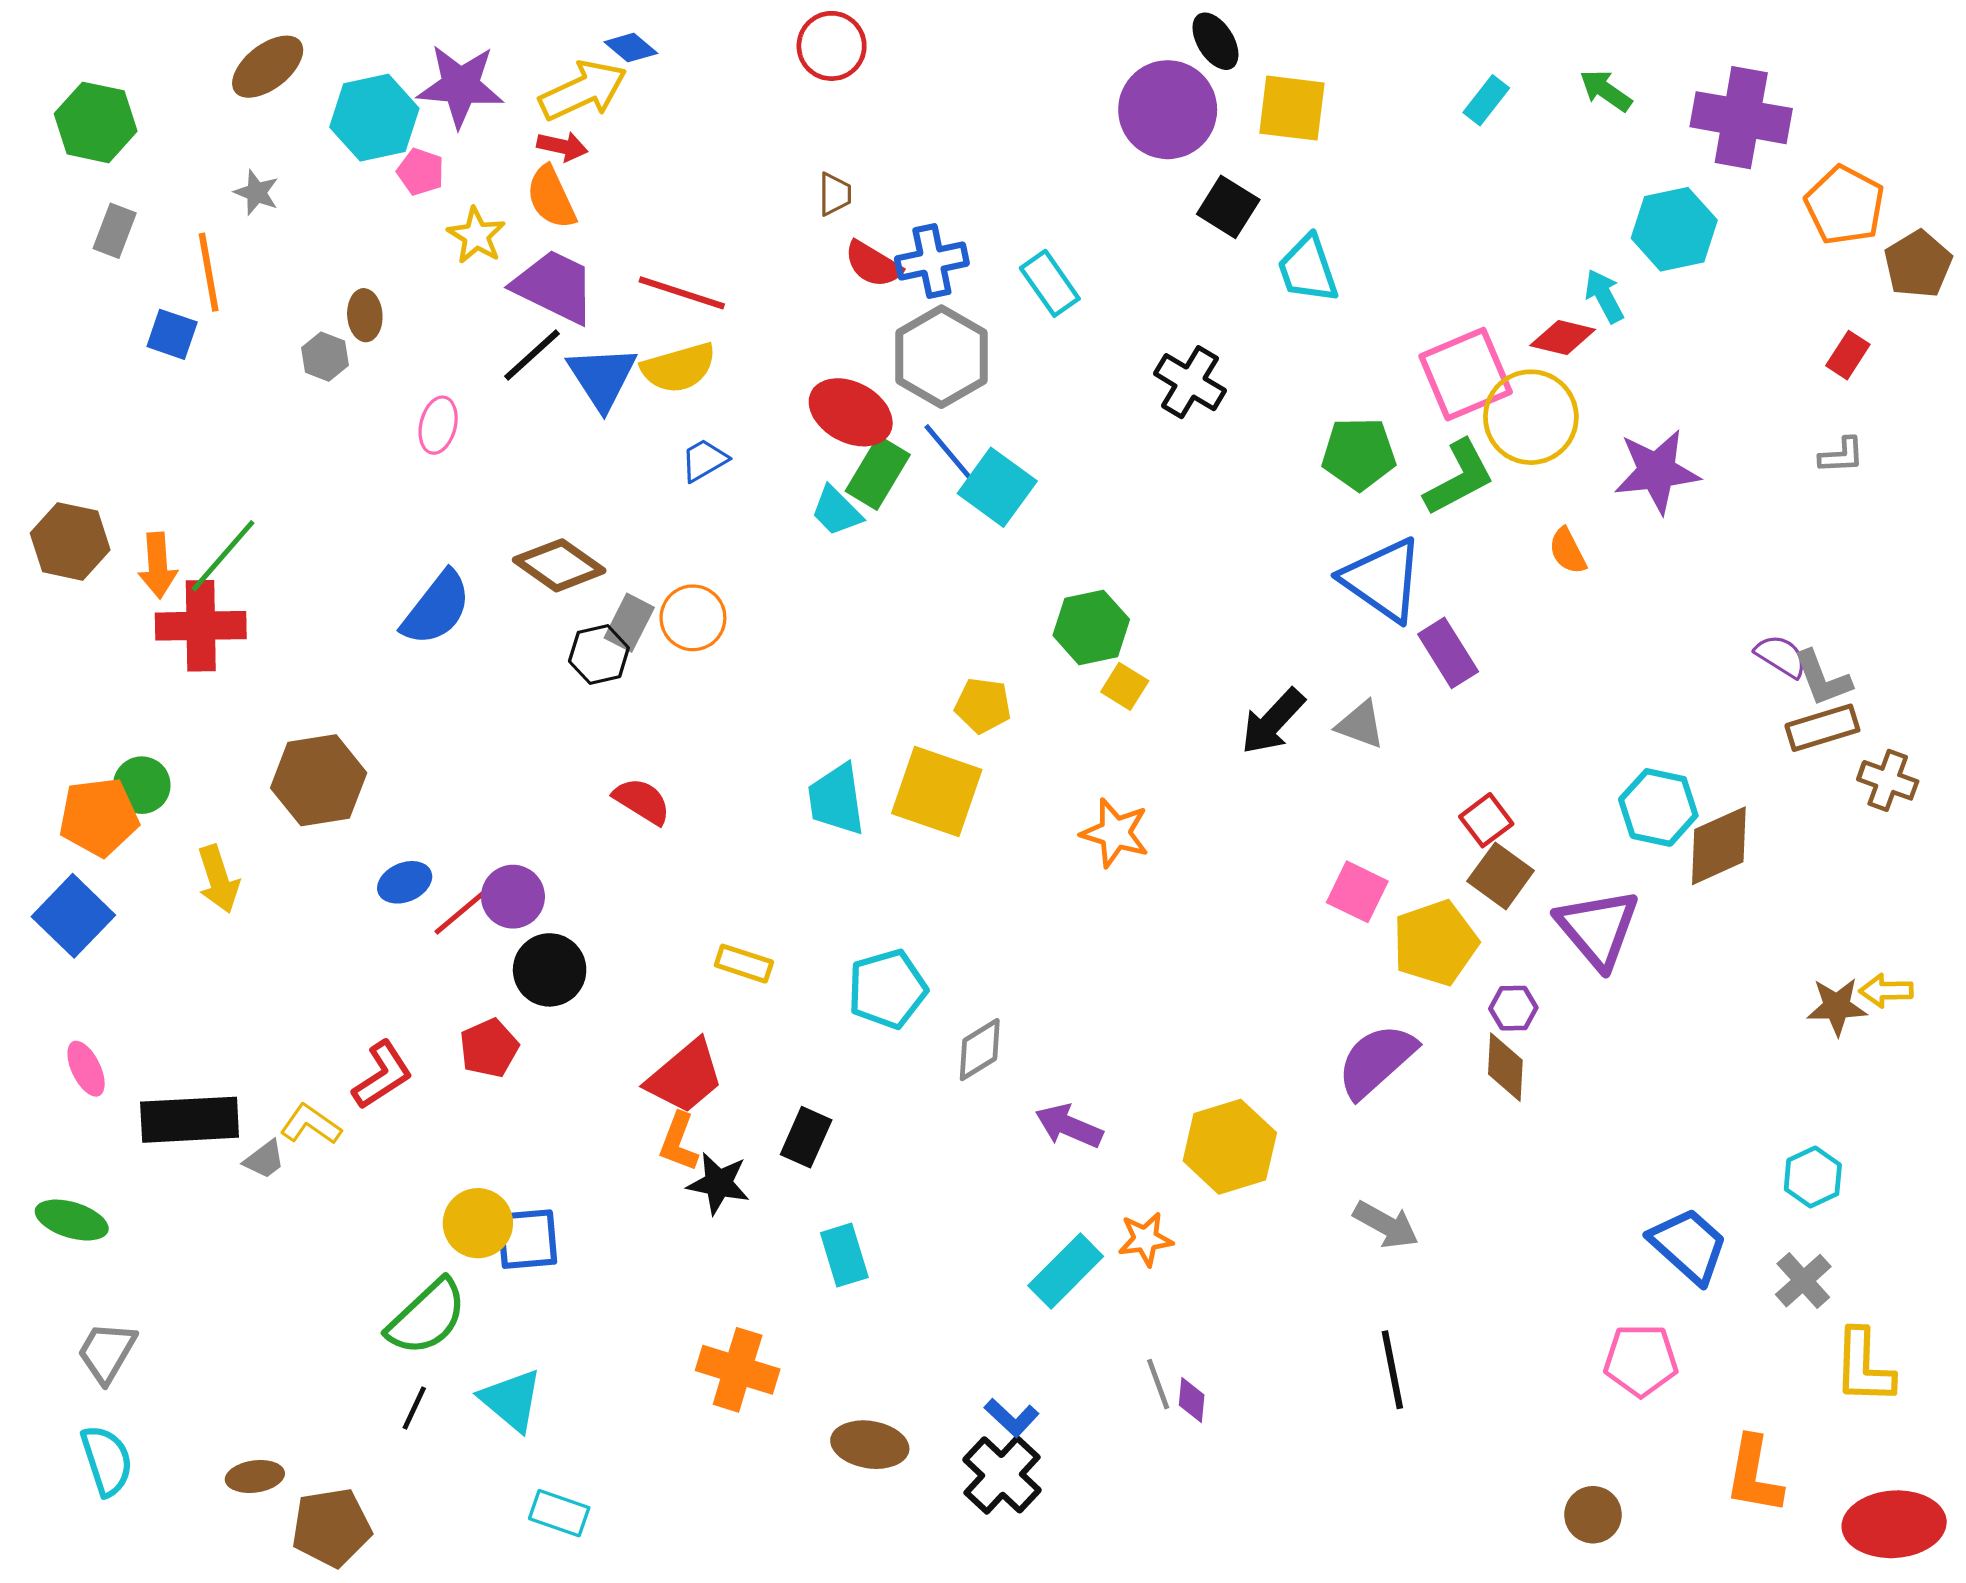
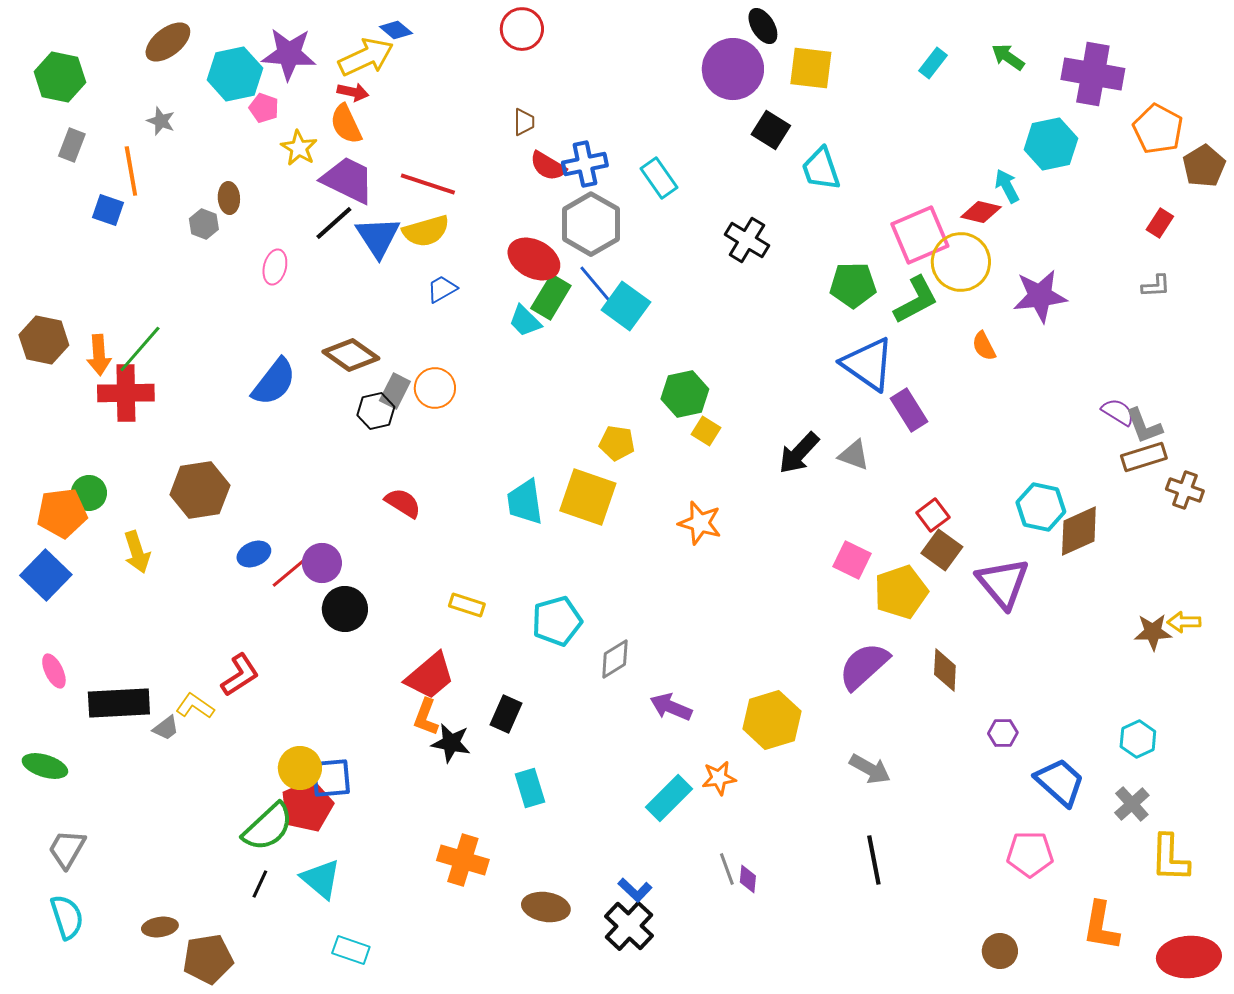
purple hexagon: (1513, 1008) -> (1003, 733), moved
red pentagon: (489, 1048) -> (307, 806), moved, size x1.4

